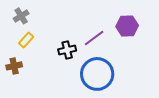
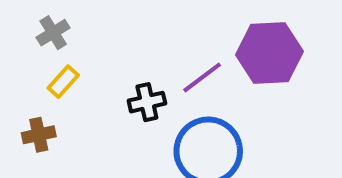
purple hexagon: (127, 26) -> (269, 53), size x1.4

